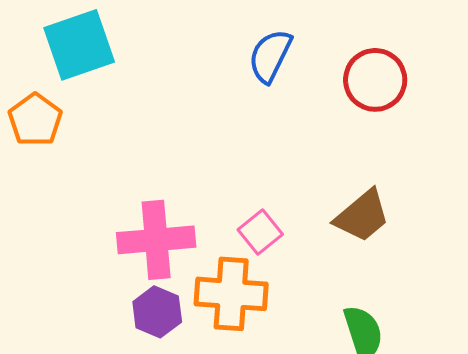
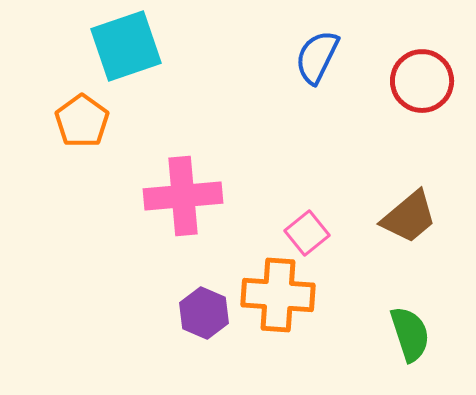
pink cross: (156, 240) -> (183, 196), moved

